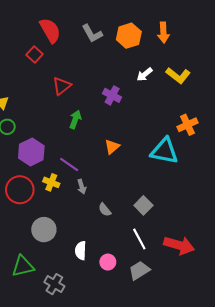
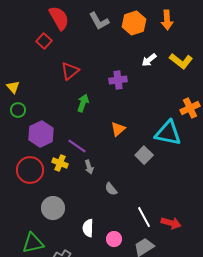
purple cross: (112, 95) -> (118, 80), turned -36
gray square: (143, 205) -> (144, 155), moved
red arrow: (179, 245) -> (171, 223), moved, size x0.7

